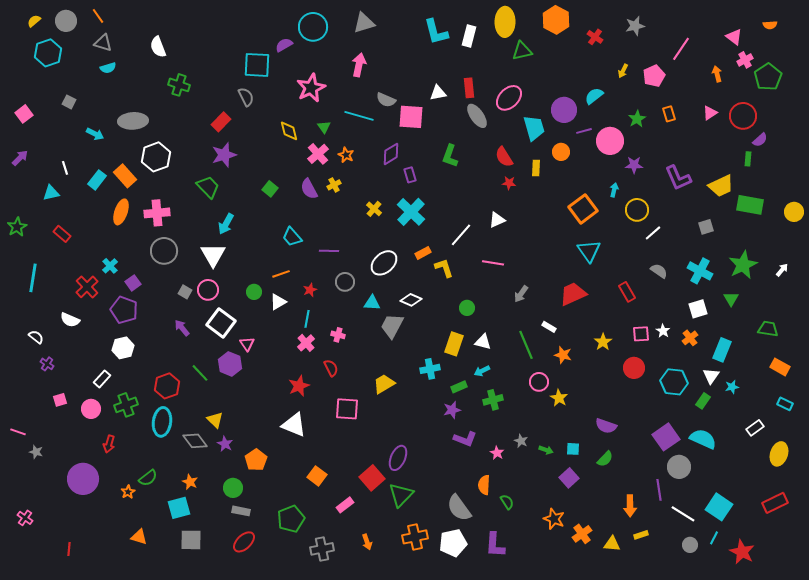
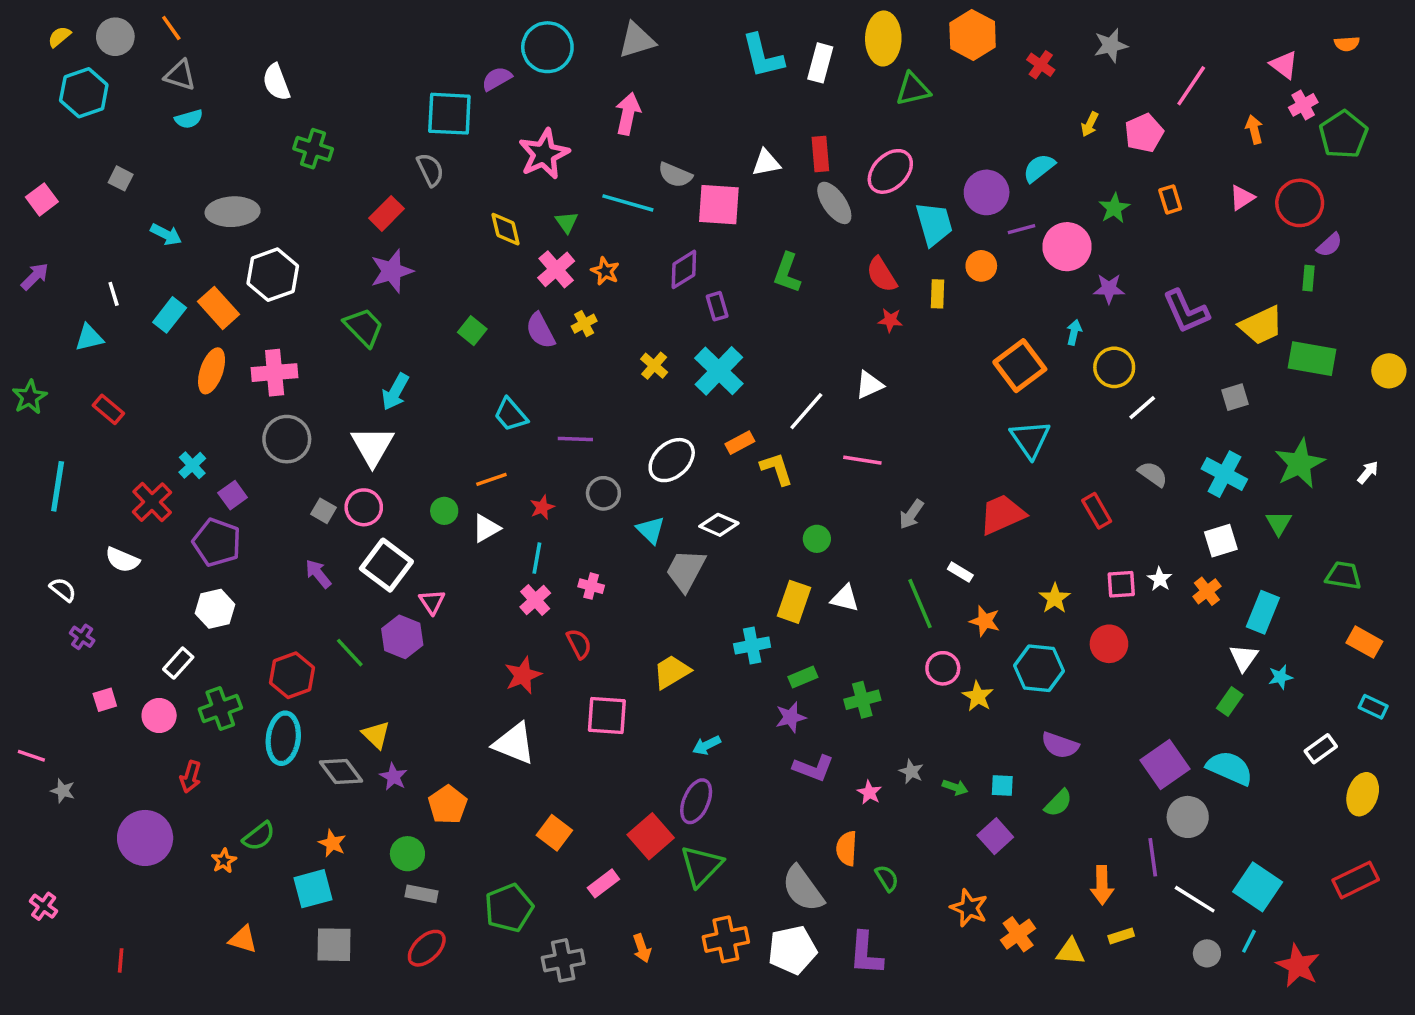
cyan triangle: (372, 303) -> (651, 530), turned 42
cyan arrow: (482, 371) -> (707, 745), moved
cyan hexagon: (674, 382) -> (1039, 668), moved

